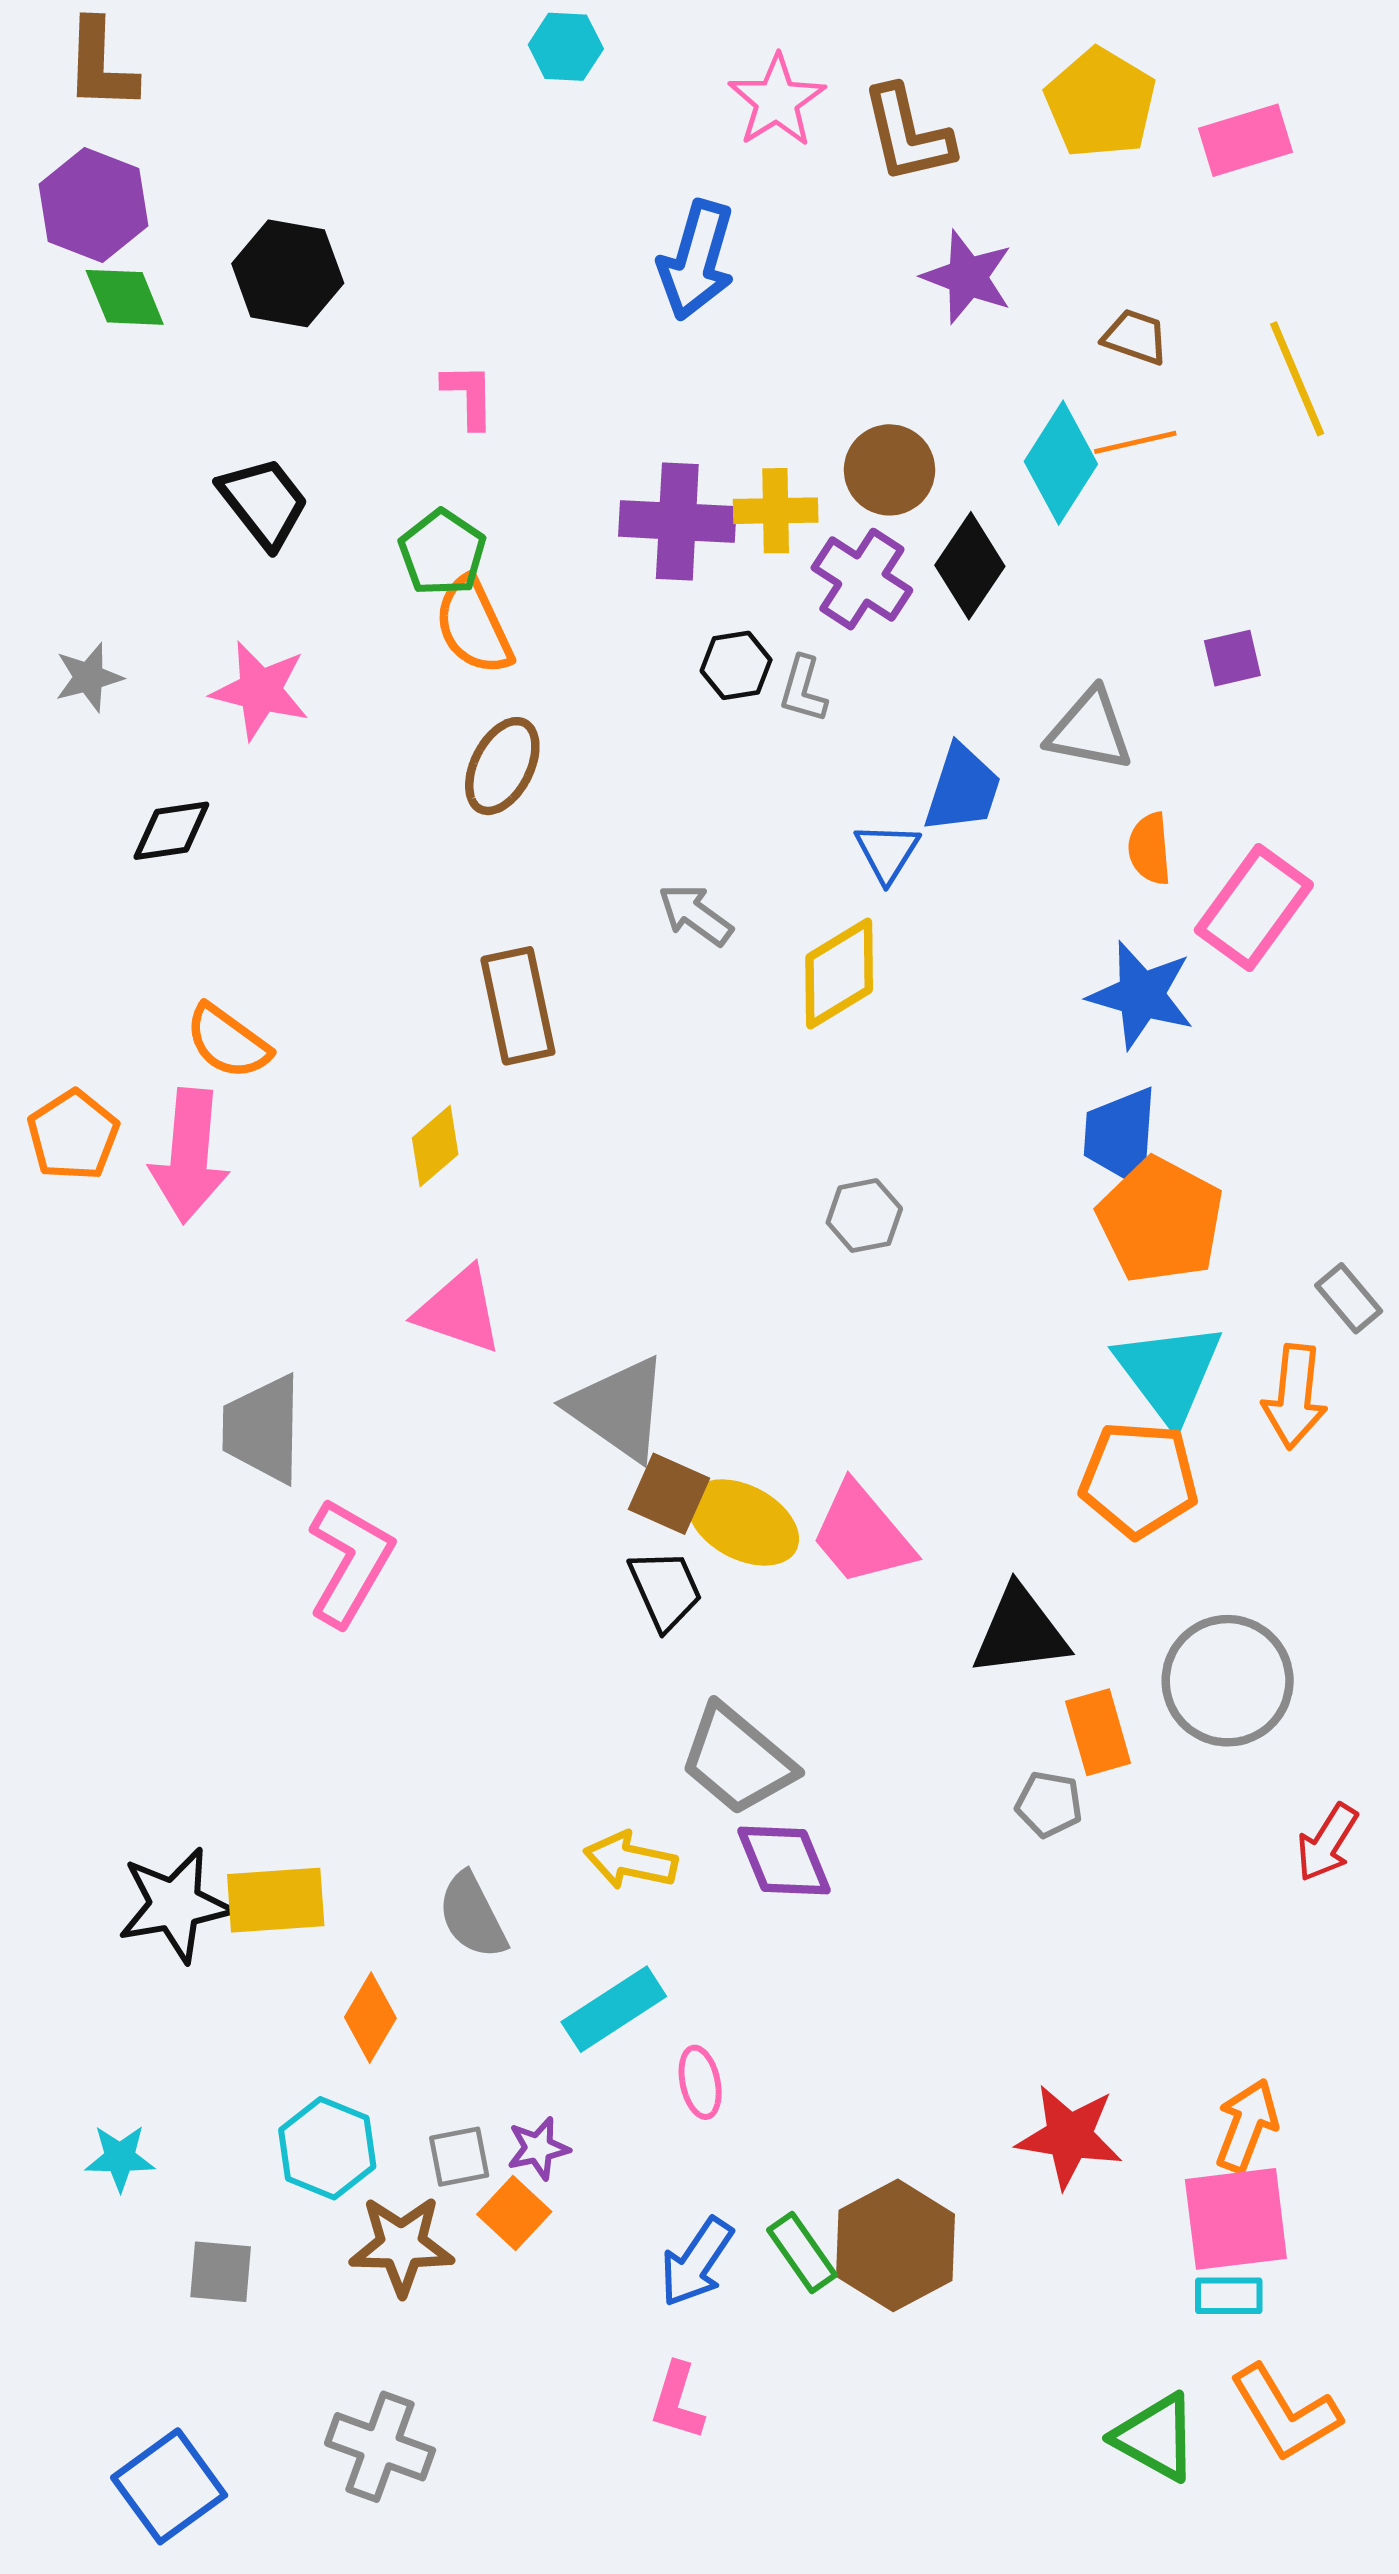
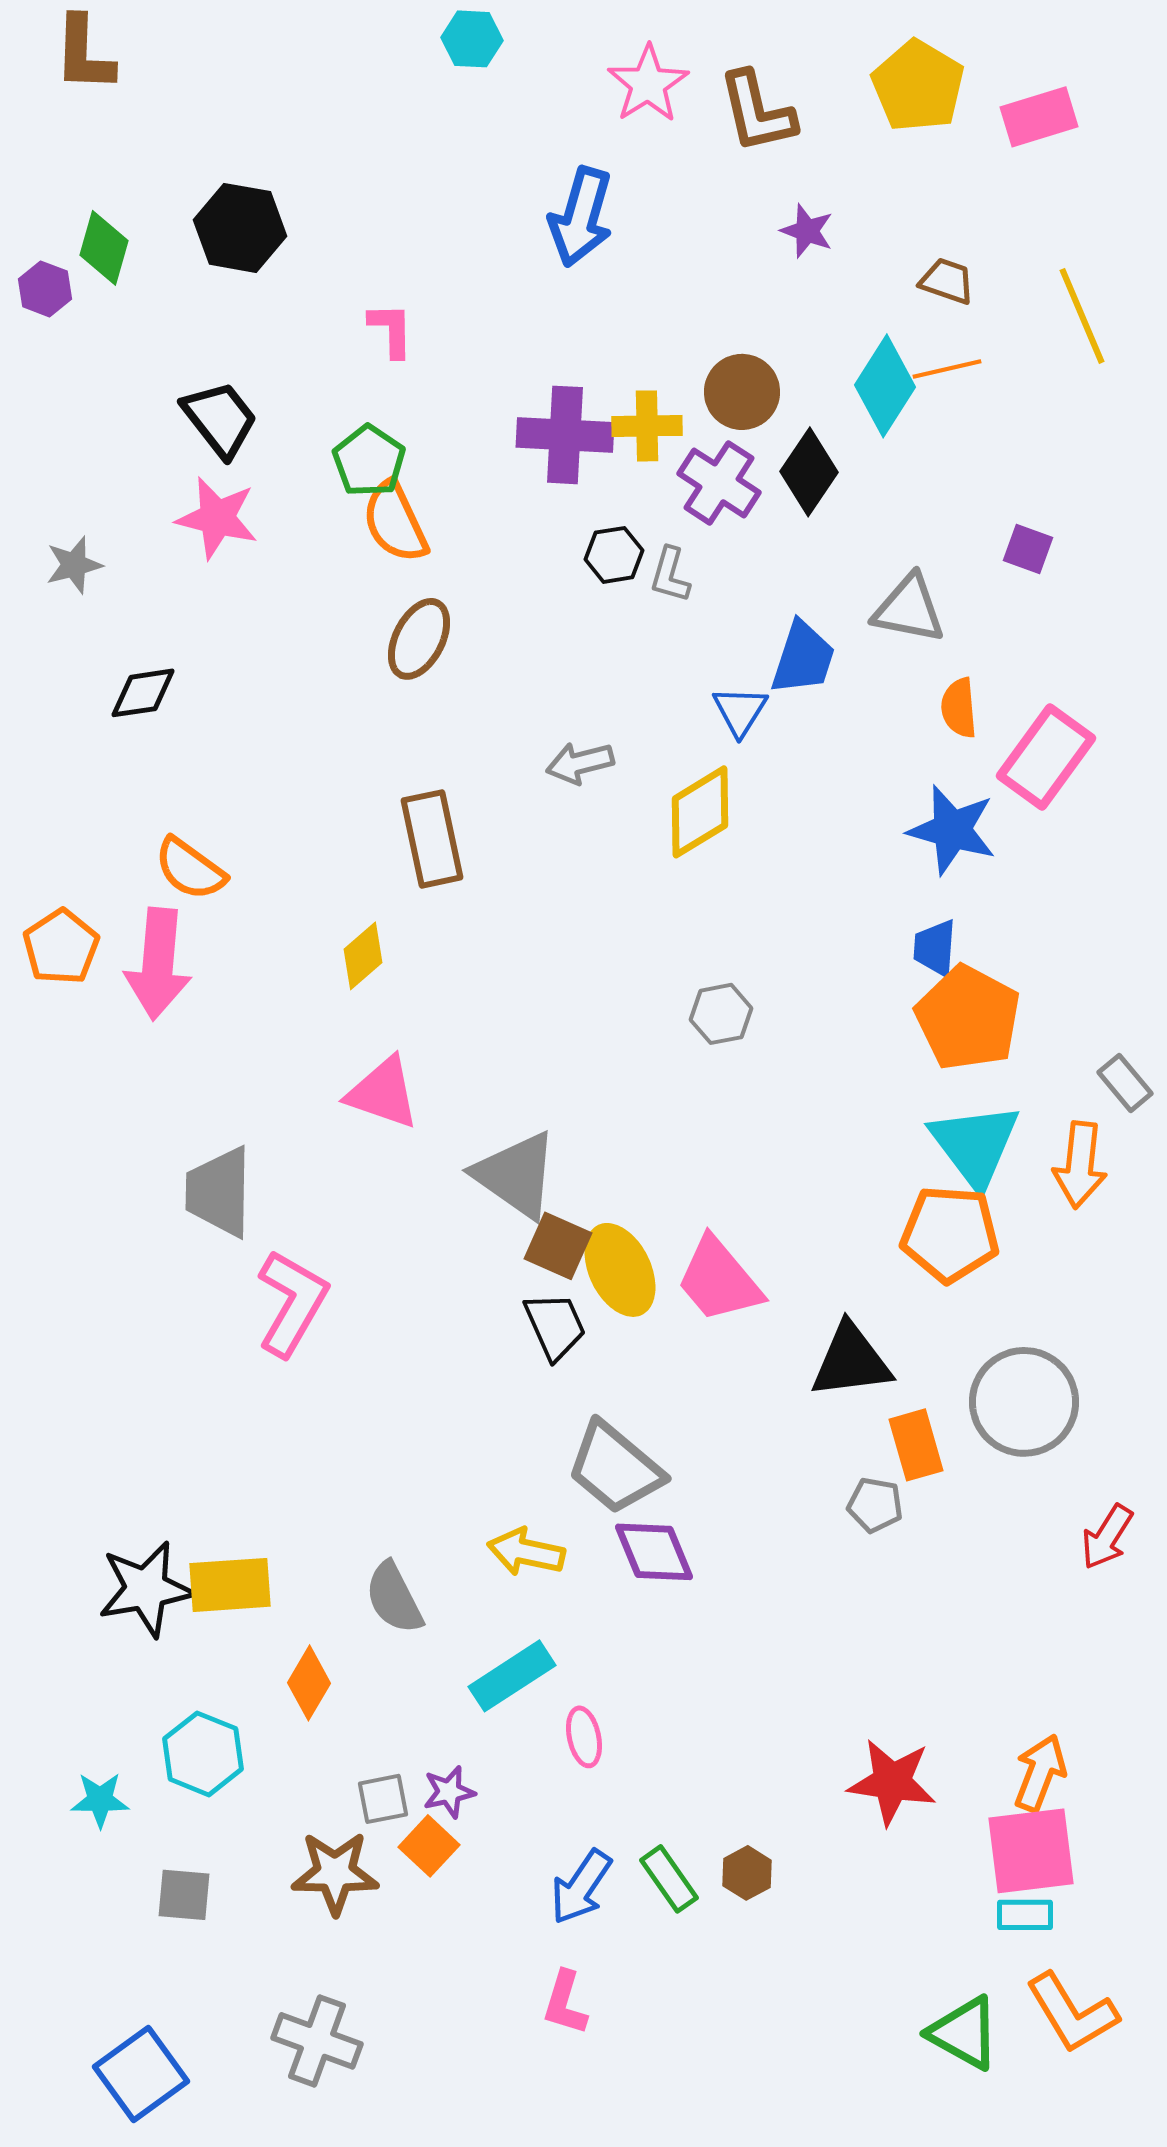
purple hexagon: (94, 205) -> (45, 289), moved, size x0.6
purple star: (967, 277) -> (807, 231), size x0.7
green diamond: (125, 297) -> (104, 248), turned 38
purple square: (1232, 658) -> (1028, 549), turned 33
pink star: (260, 691) -> (217, 518), moved
gray arrow: (695, 915) -> (580, 763), turned -50
blue trapezoid: (1121, 1136) -> (935, 948), size x0.7
yellow ellipse: (743, 1522) -> (620, 1270), turned 36
cyan hexagon: (327, 2148) -> (203, 1754), moved
brown hexagon: (896, 2245) -> (747, 1873), size x0.5

